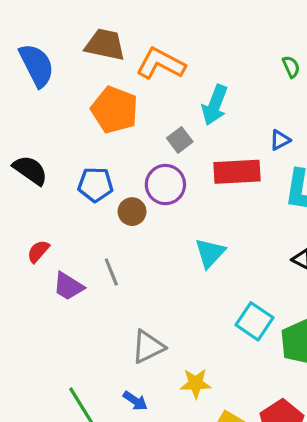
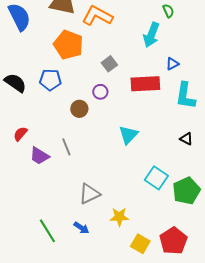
green semicircle: (291, 67) -> (168, 11), moved
cyan arrow: (215, 105) -> (151, 35), moved
blue pentagon: (95, 185) -> (50, 80), moved
purple circle: (165, 185) -> (100, 92), size x0.6

